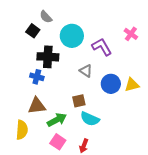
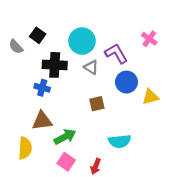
gray semicircle: (46, 17) -> (16, 47), moved
gray triangle: (86, 71) -> (91, 67), moved
blue circle: (111, 84) -> (126, 82), moved
brown square: (79, 101) -> (97, 104), moved
cyan semicircle: (90, 119) -> (120, 141), moved, turned -30

